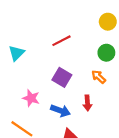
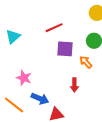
purple square: (62, 77) -> (65, 49), moved, turned -30
blue arrow: (60, 111) -> (40, 99), moved

